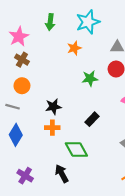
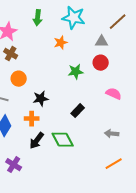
cyan star: (88, 22) -> (74, 18), turned 30
orange circle: (22, 86) -> (19, 79), moved
orange cross: (52, 128) -> (32, 119), moved
black arrow: (62, 174) -> (37, 141), moved, turned -114

